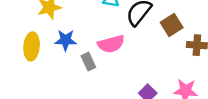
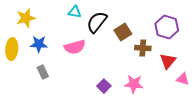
gray rectangle: (88, 62) -> (43, 72), moved

